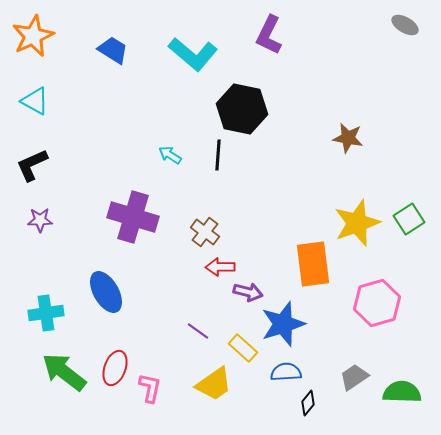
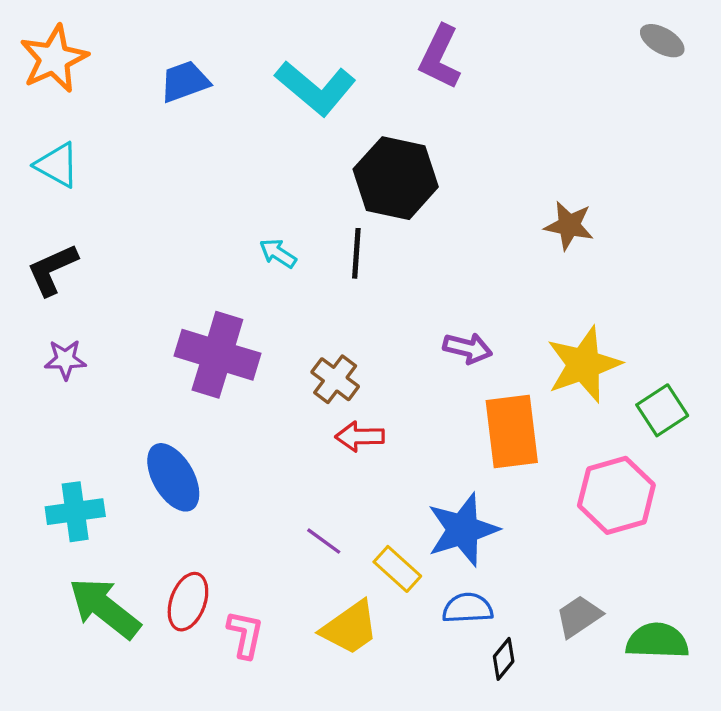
blue trapezoid: (113, 50) -> (185, 82), turned -52
green square: (409, 219) -> (662, 410), moved
purple arrow: (248, 292) -> (468, 348), moved

